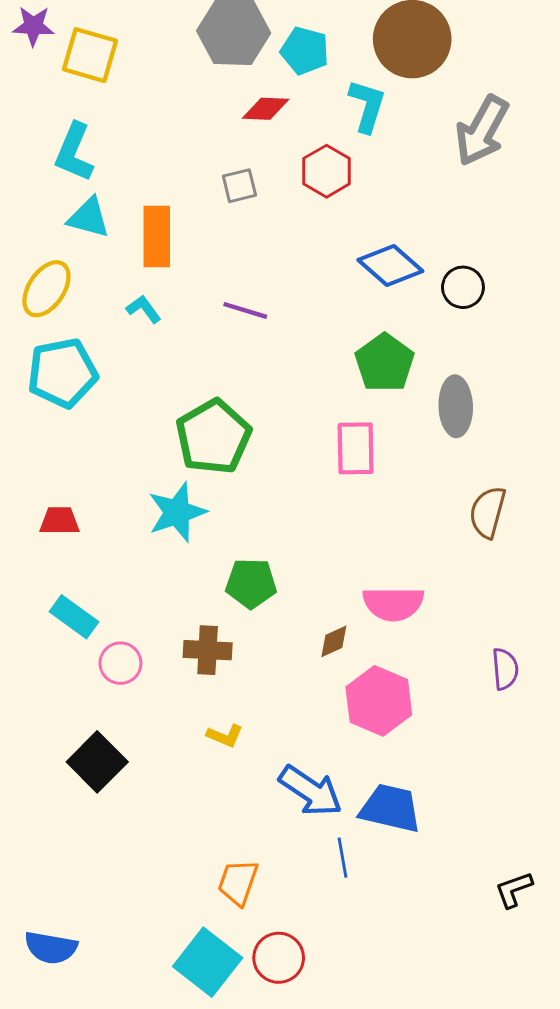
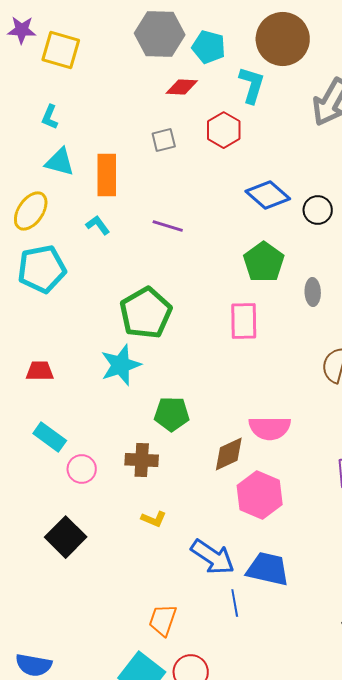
cyan L-shape: (74, 152) -> (50, 117), size x0.6
gray ellipse: (456, 406) -> (313, 292), size x0.7
brown diamond: (334, 641) -> (229, 454), size x1.5

